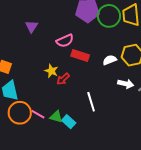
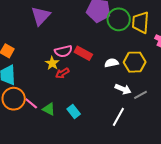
purple triangle: (32, 26) -> (41, 16), size x1.5
pink semicircle: (65, 41) -> (63, 51), moved
white line: (91, 102) -> (118, 117), moved, turned 36
cyan rectangle: (69, 122) -> (74, 111), moved

